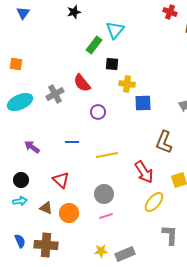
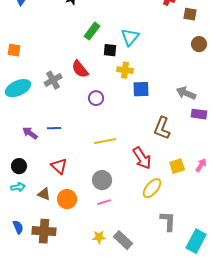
cyan triangle: (115, 30) -> (130, 37), moved
blue line: (72, 142) -> (54, 128), moved
gray rectangle: (125, 254) -> (123, 240), turned 66

